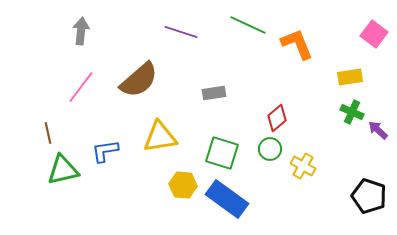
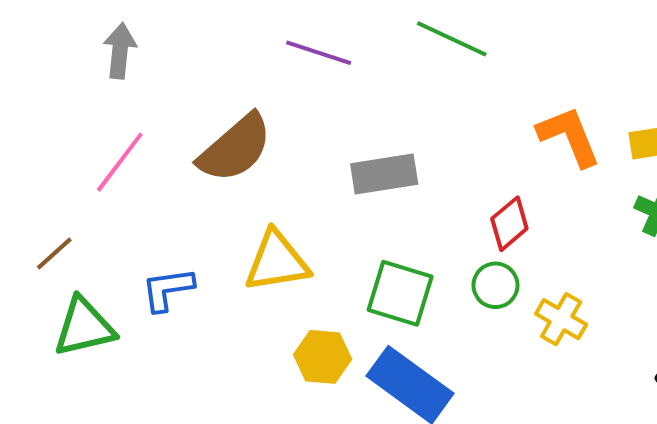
orange L-shape: (297, 44) -> (569, 136), moved
gray rectangle: (214, 93) -> (384, 174), size x1.4
brown line: (48, 133) -> (54, 254), turned 60

